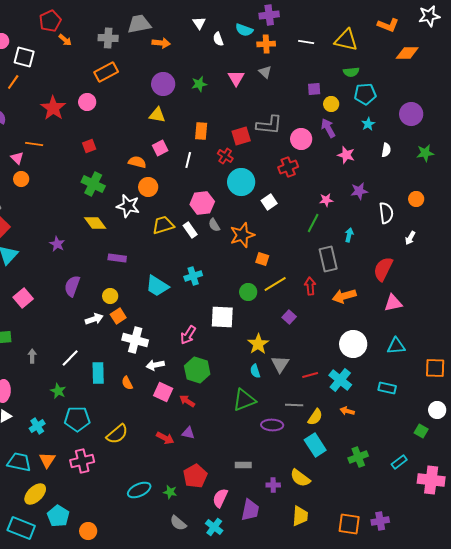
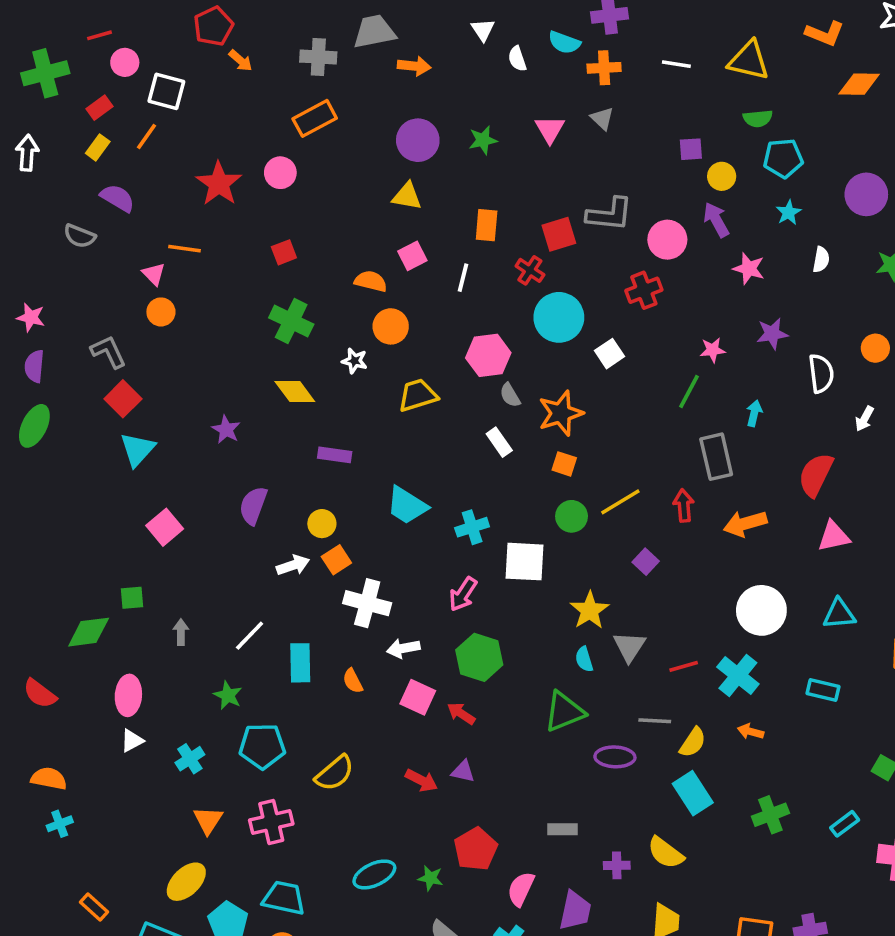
white star: (128, 206) -> (354, 361), size x0.6
white rectangle: (190, 230) -> (499, 442), moved
orange square: (262, 259) -> (564, 464), moved
cyan cross: (193, 276) -> (472, 527), moved
cyan trapezoid: (19, 462) -> (284, 898), moved

